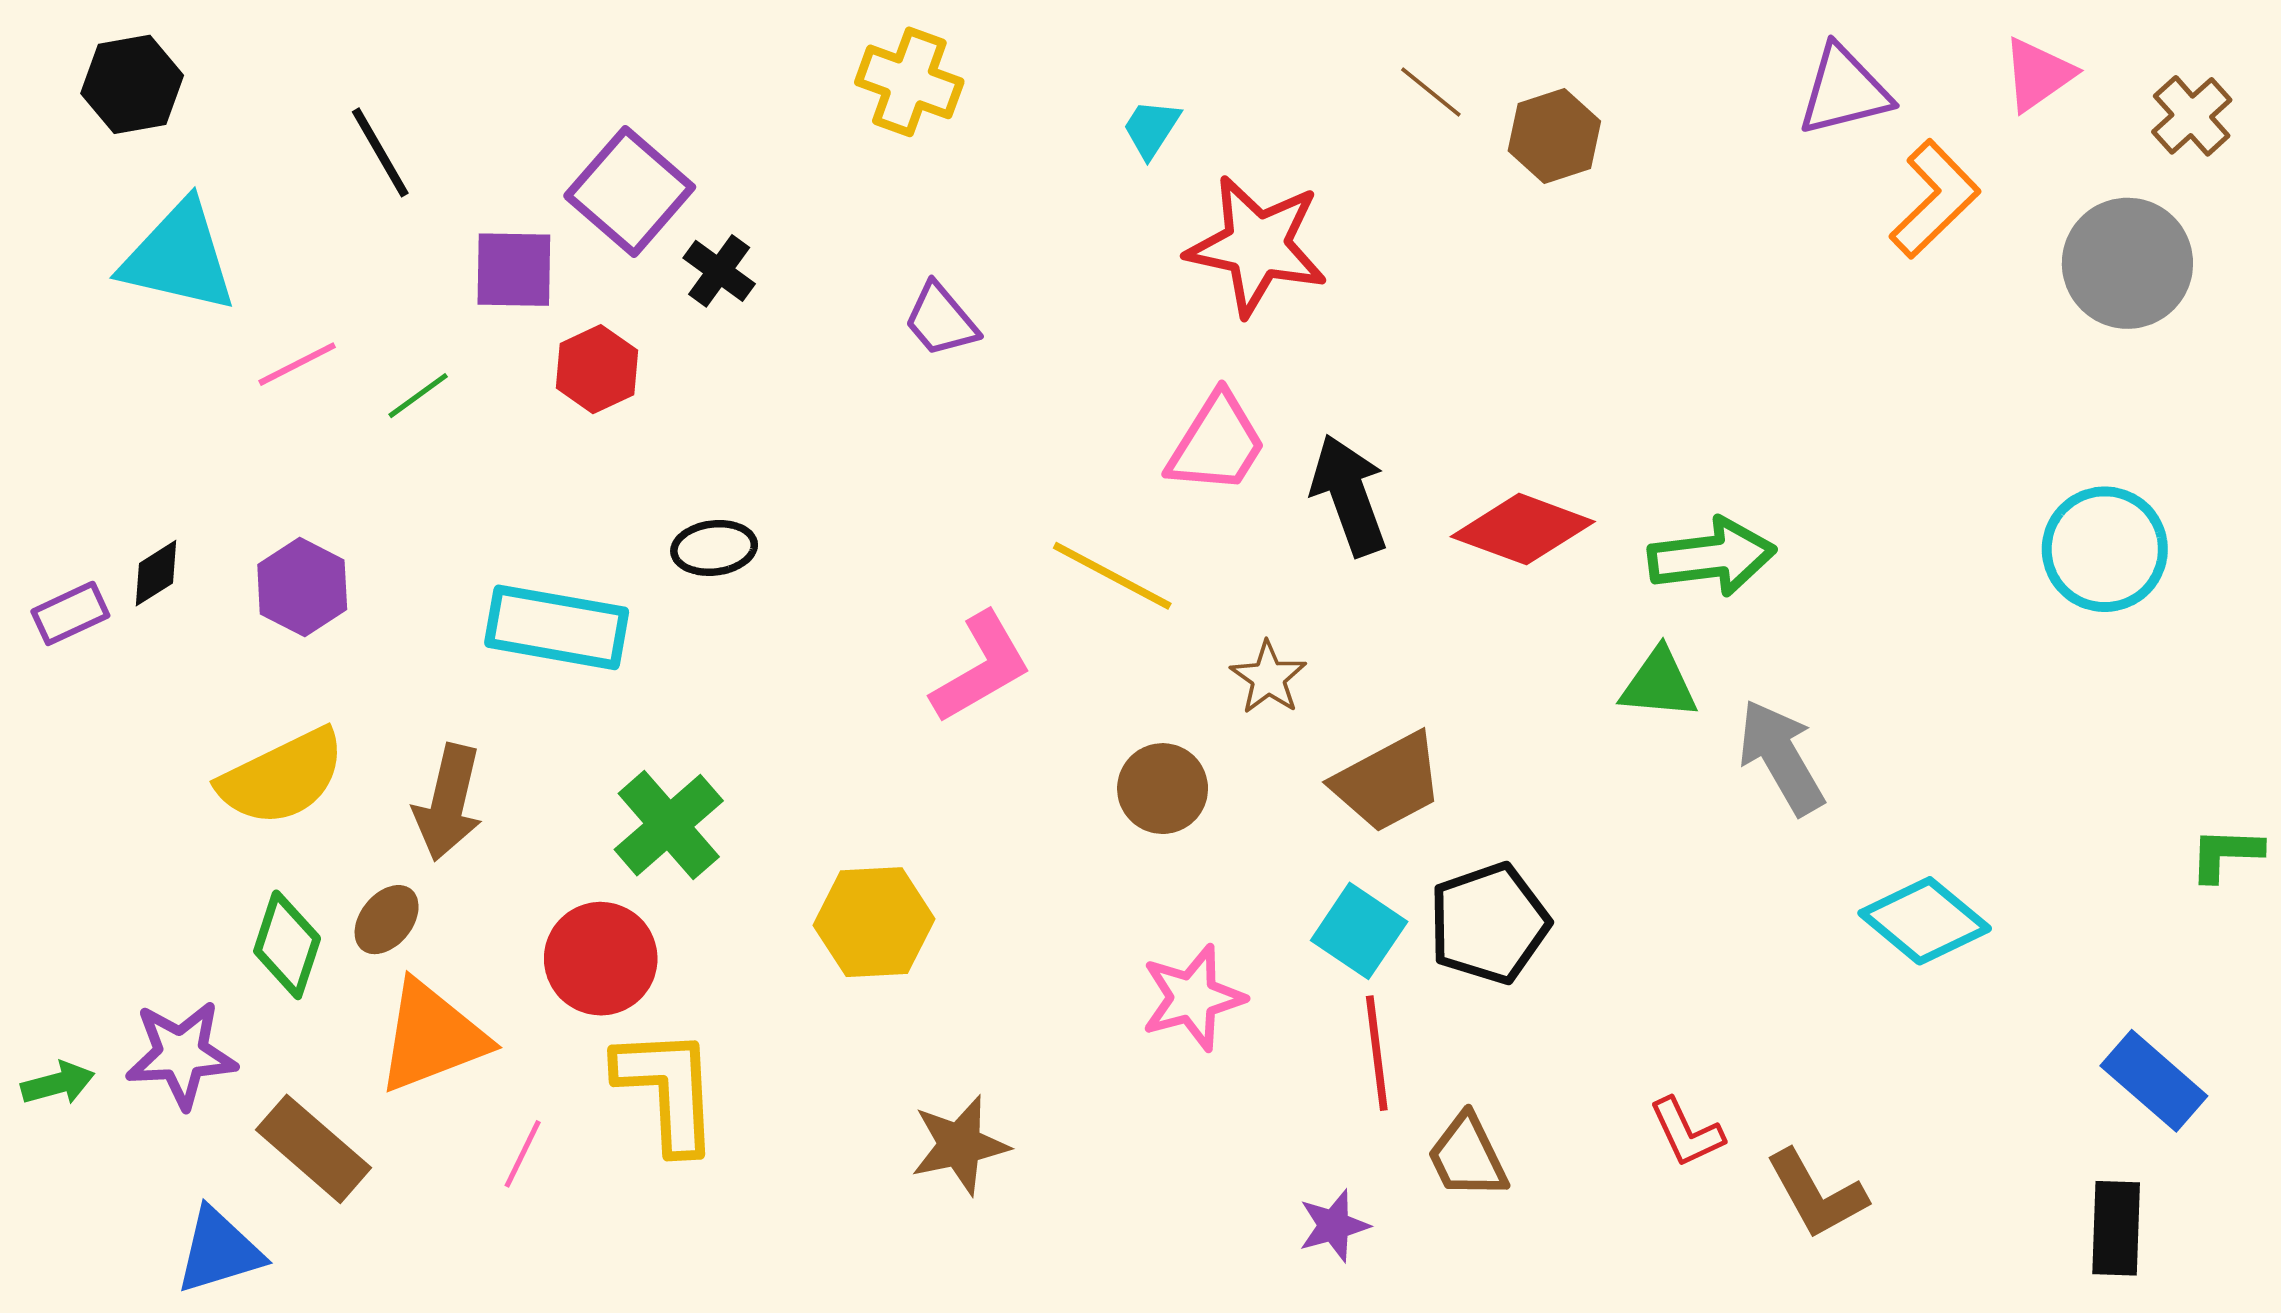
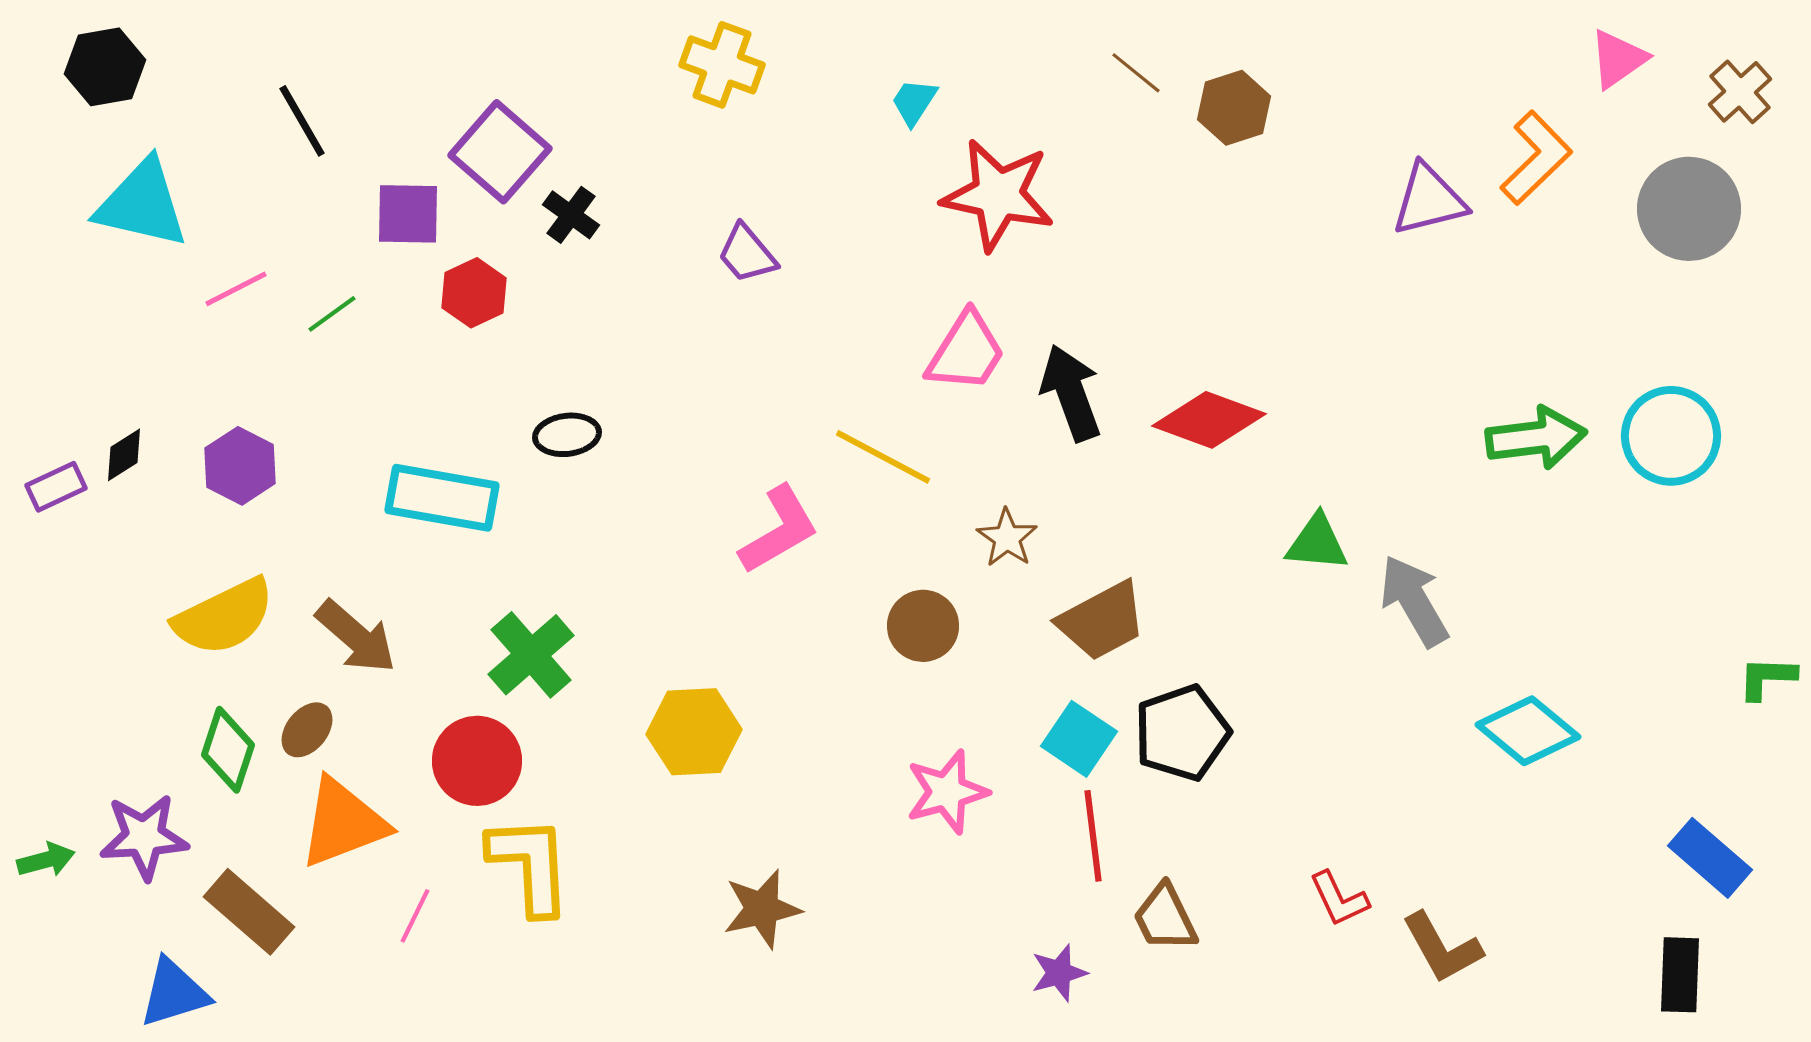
purple triangle: (1844, 91) -> (1429, 200), moved
green arrow: (1712, 557) -> (1536, 438), moved
brown arrow: (448, 802) -> (356, 637), turned -62

